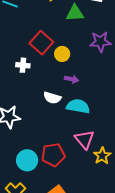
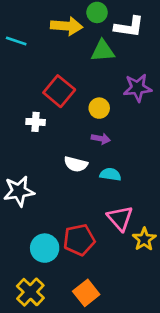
yellow circle: (62, 54) -> (99, 108), moved
cyan semicircle: (78, 106) -> (110, 174), size x0.7

